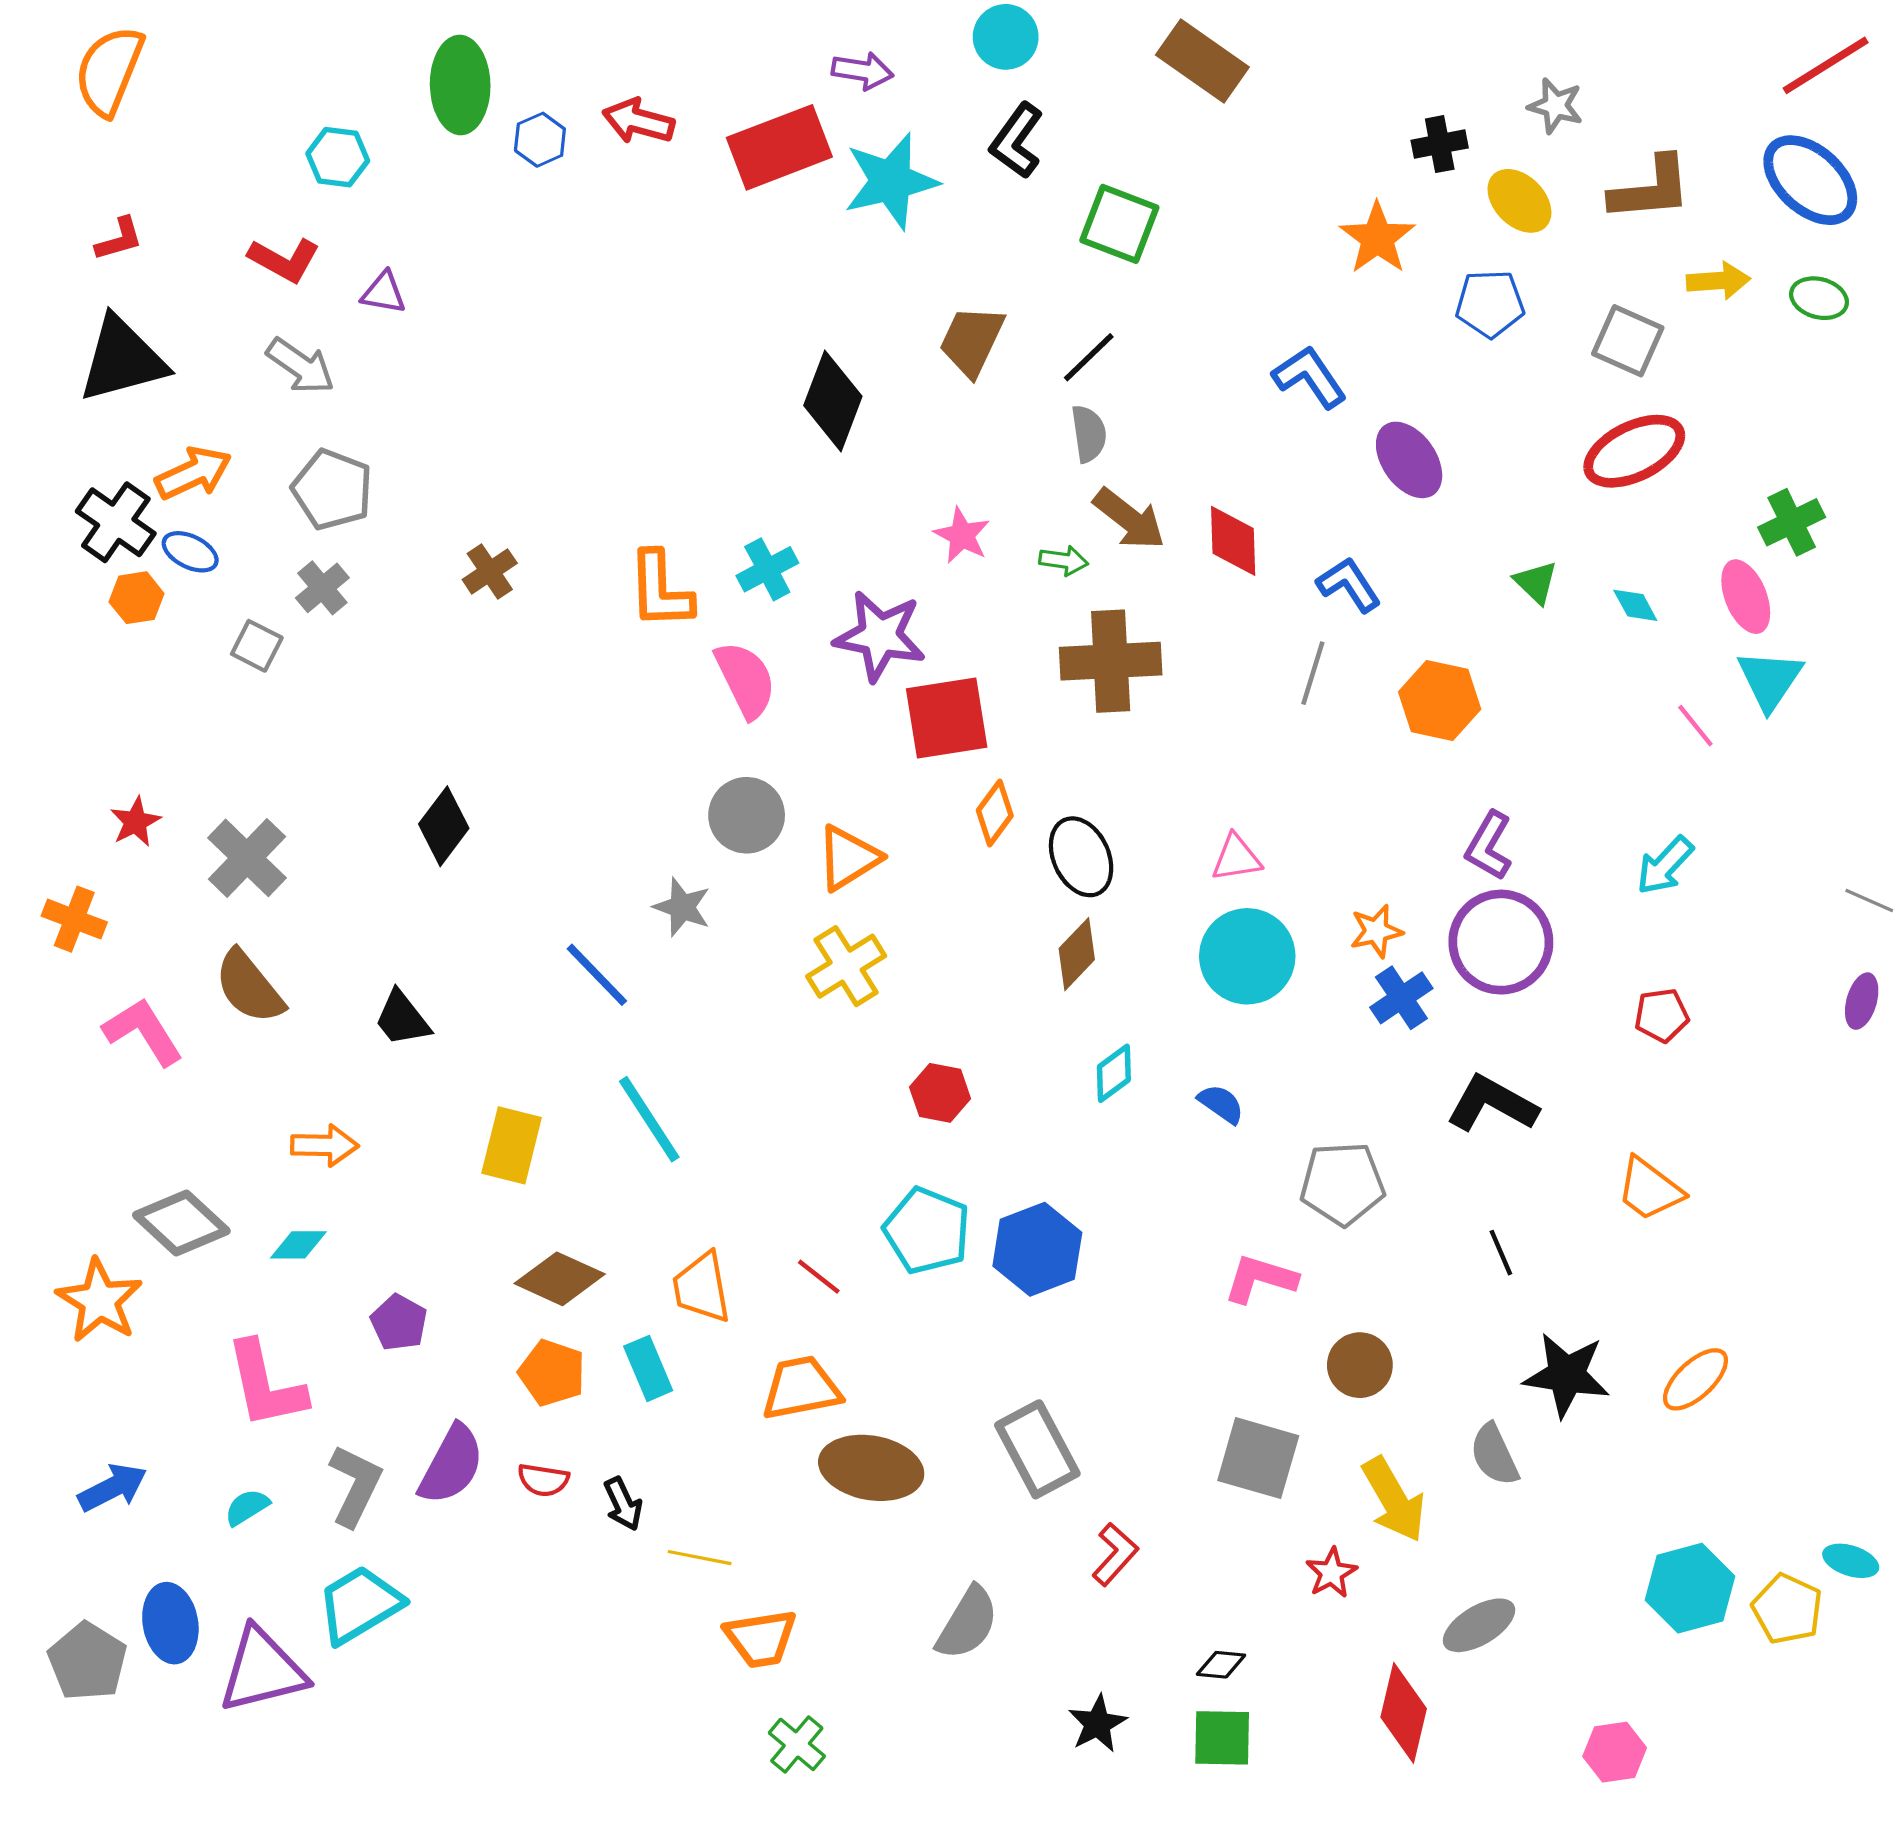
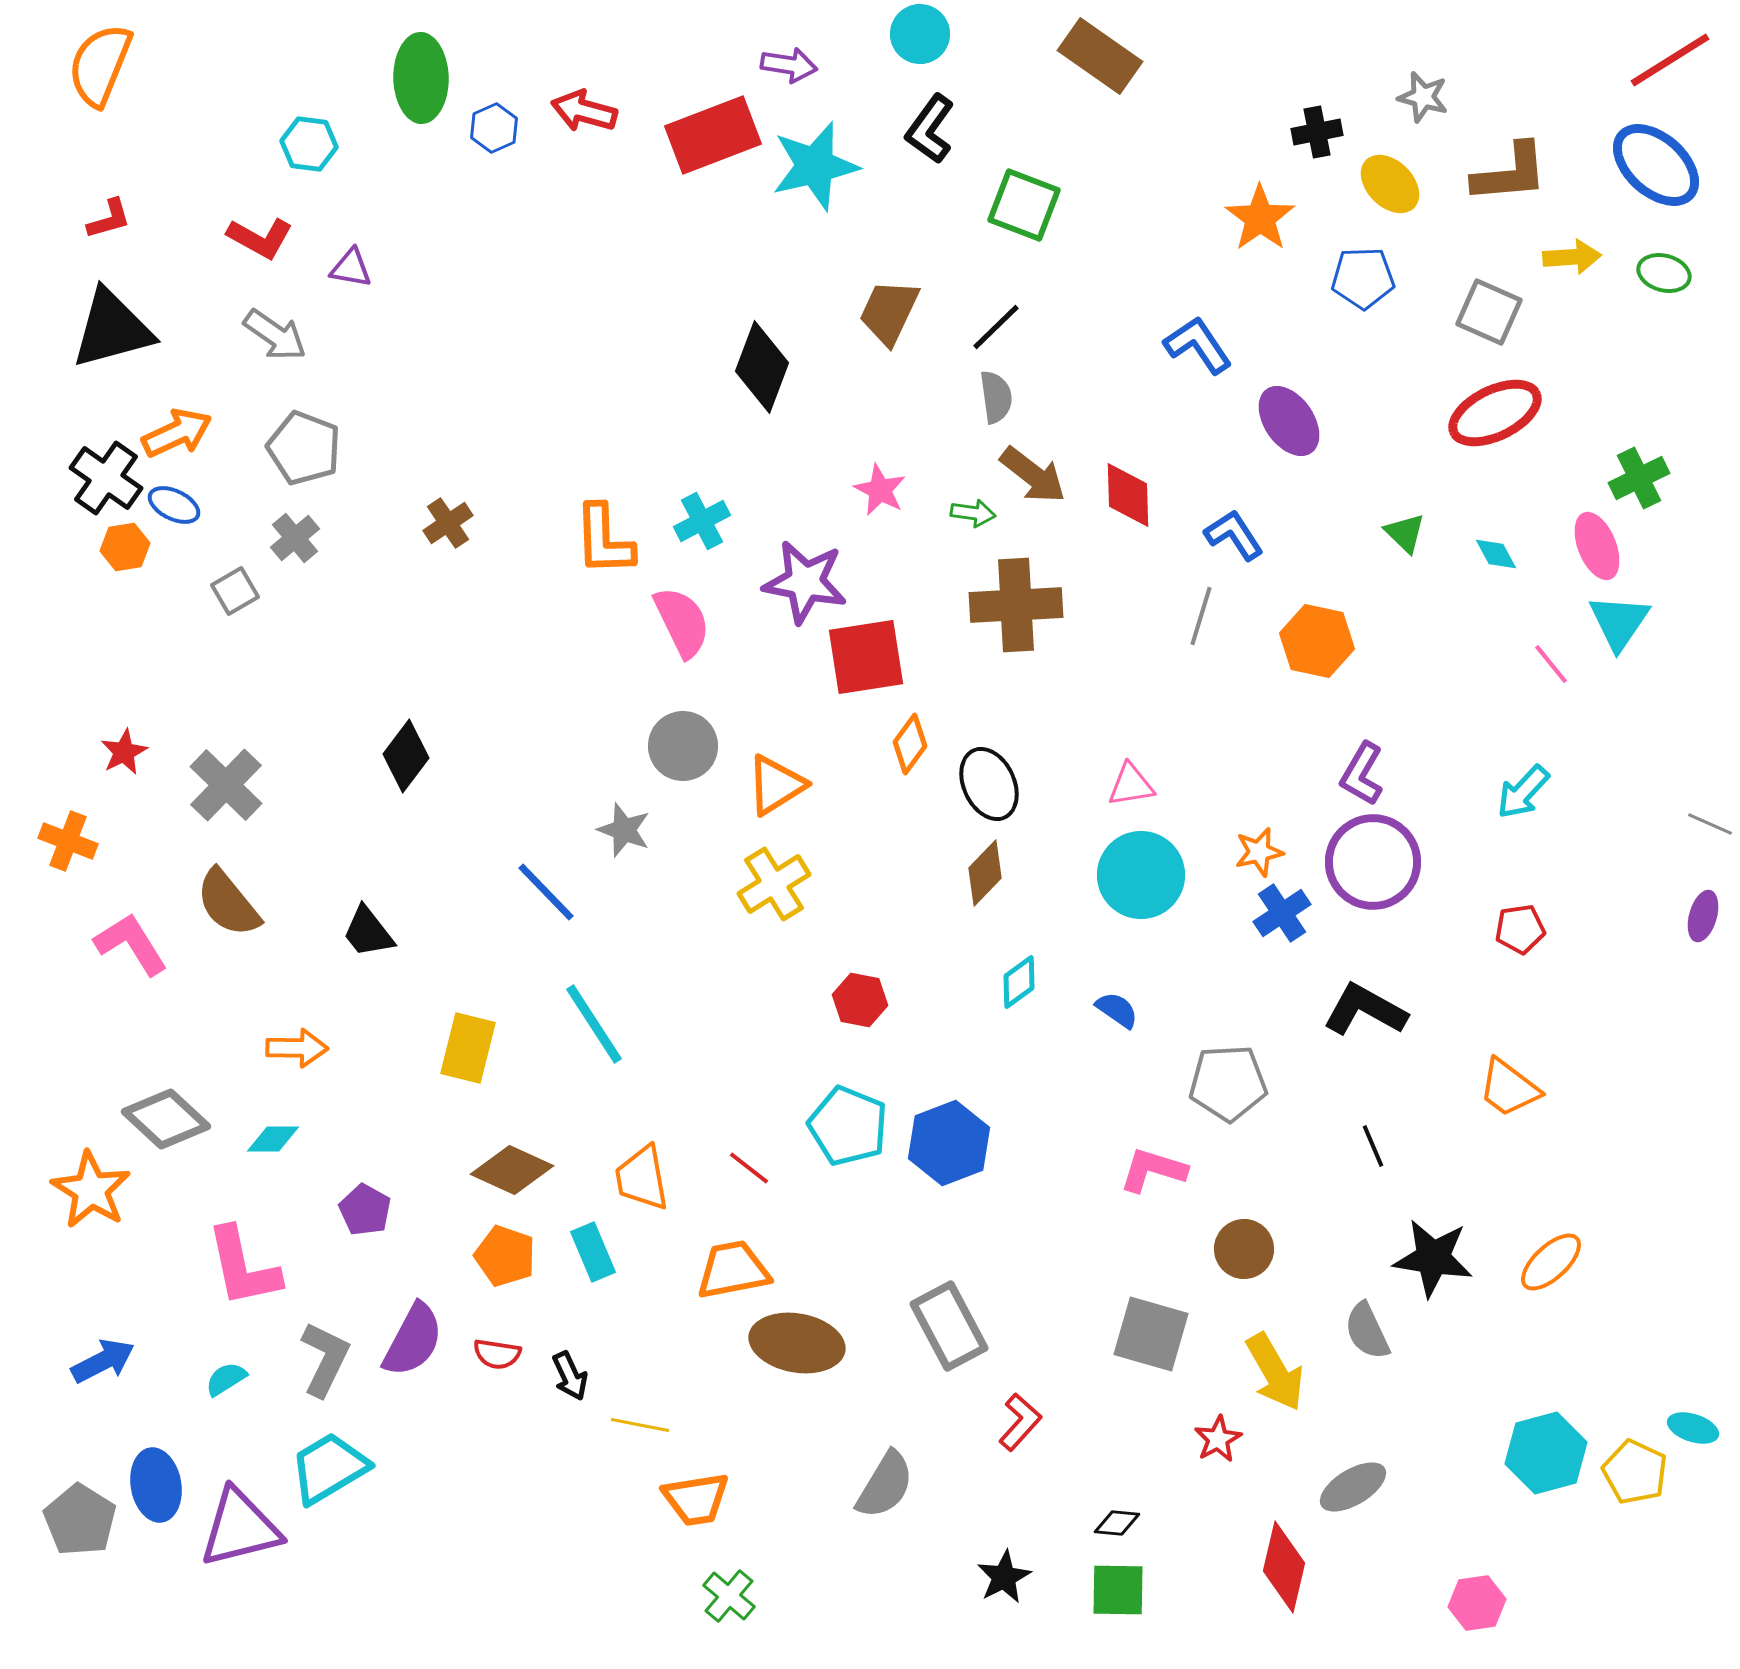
gray square: (257, 646) -> (235, 591), turned 33

